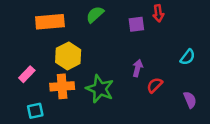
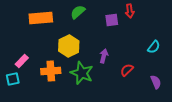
yellow hexagon: (68, 56) -> (69, 46), moved
purple arrow: (138, 68) -> (104, 56), moved
cyan square: (35, 111) -> (13, 79), moved

